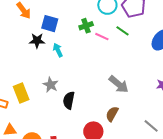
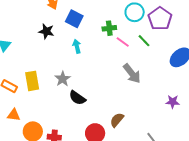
black star: (37, 41) -> (46, 31), moved
gray arrow: (119, 84) -> (132, 73), moved
black semicircle: (69, 100) -> (77, 98), turned -78

